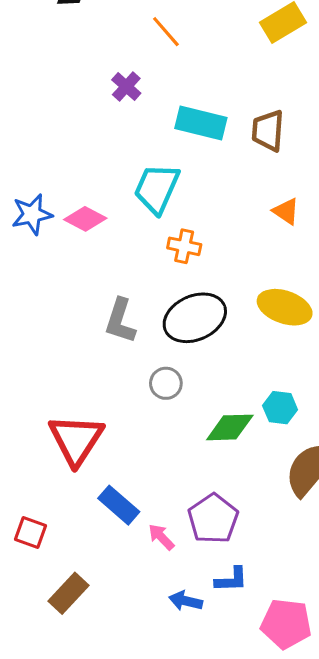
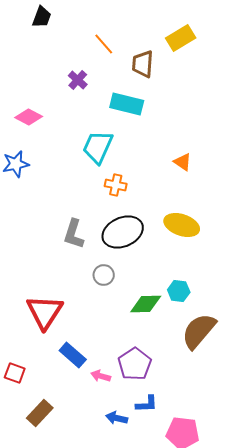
brown trapezoid: (268, 131) -> (143, 64), moved
pink diamond: (85, 219) -> (29, 117), moved
pink arrow: (161, 537) -> (101, 376), turned -30

